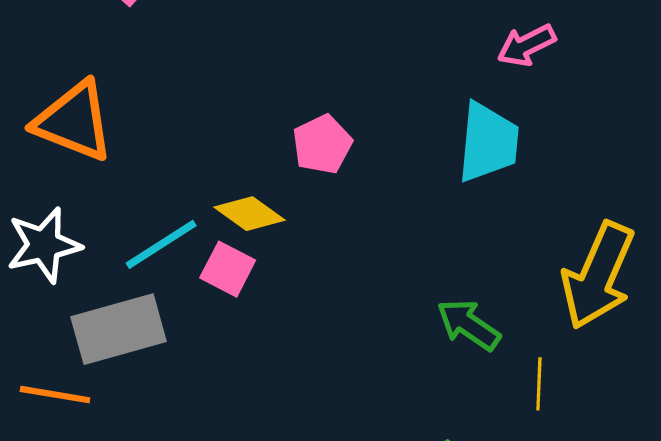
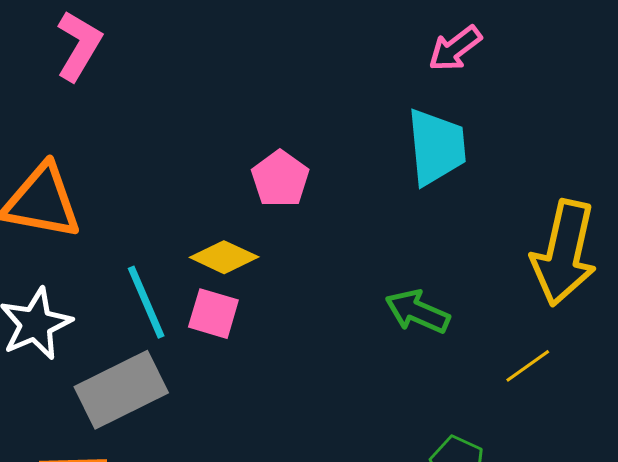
cyan line: (161, 244) -> (146, 302), turned -70
green arrow: (469, 325) -> (417, 312), moved
yellow line: (539, 384) -> (528, 366), turned 63

